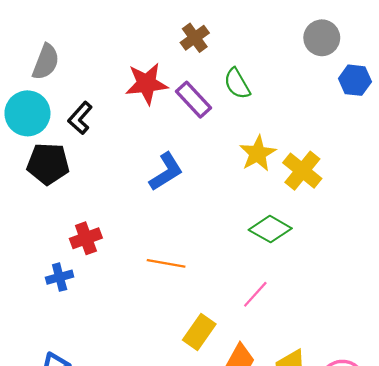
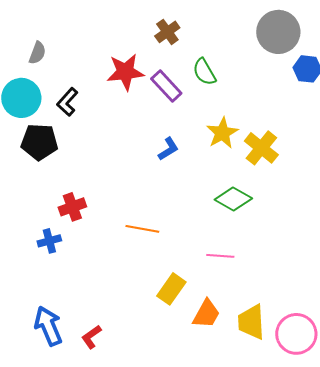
gray circle: (322, 38) -> (278, 32), size x1.4
gray semicircle: (46, 62) -> (37, 53), size x0.7
blue L-shape: (166, 172) -> (168, 149), moved, size x0.7
pink line: (255, 294) -> (220, 256), turned 52

